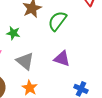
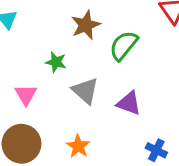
gray triangle: (25, 61) -> (85, 91), moved

